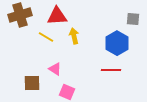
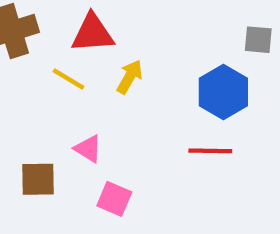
yellow arrow: (74, 36) -> (130, 77), turned 42

